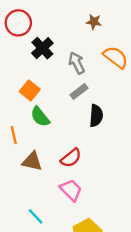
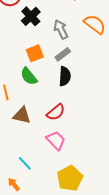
orange square: (30, 90) -> (35, 53), moved, turned 30
black semicircle: (96, 116) -> (65, 76), moved

